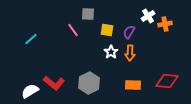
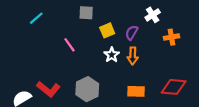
orange cross: (165, 24) -> (171, 37), moved
pink line: (73, 30) -> (70, 45), moved
yellow square: (107, 30) -> (107, 30), turned -32
cyan line: (31, 39) -> (36, 18), moved

